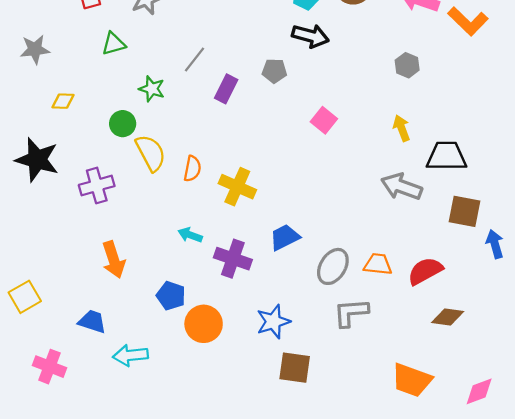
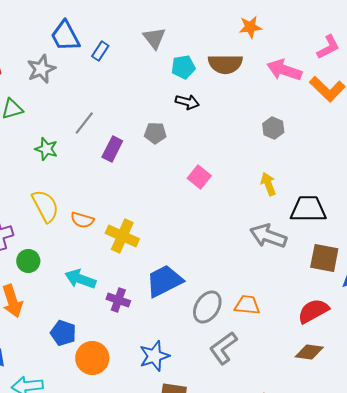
black arrow: (310, 36) -> (187, 102), size x0.7
green circle: (123, 124) -> (28, 261), moved
orange semicircle: (192, 169) -> (82, 220), turned 95
cyan arrow: (190, 235) -> (80, 279), size x1.4
blue trapezoid: (285, 237) -> (164, 281), size x1.4
purple cross: (233, 259) -> (118, 300), size x0.7
red semicircle: (425, 271) -> (313, 311), moved
gray L-shape: (351, 313) -> (223, 348), turned -32

